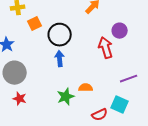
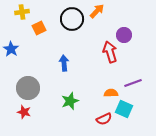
black circle: (60, 35) -> (72, 19), moved
gray circle: (15, 73) -> (28, 88), moved
orange semicircle: (86, 88) -> (111, 93), moved
red star: (20, 99) -> (24, 112), moved

